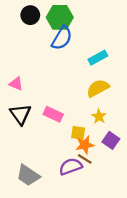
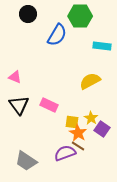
green hexagon: (60, 17) -> (80, 16), moved
cyan rectangle: (98, 58) -> (102, 46), moved, turned 36
yellow star: (99, 116) -> (91, 118), moved
orange star: (85, 145) -> (78, 133), turned -30

